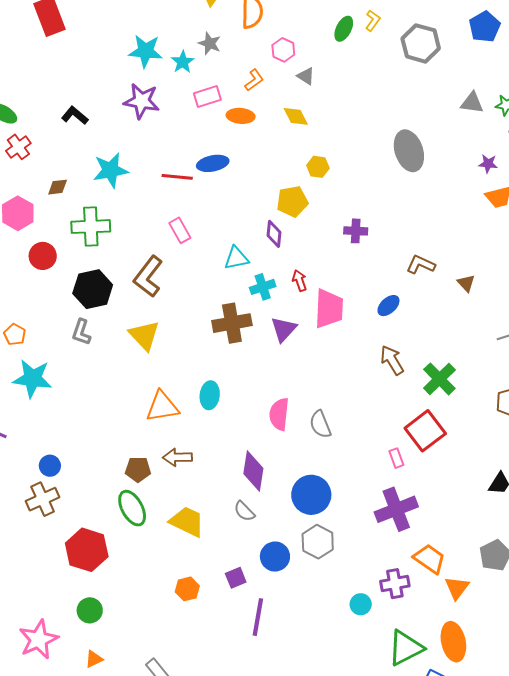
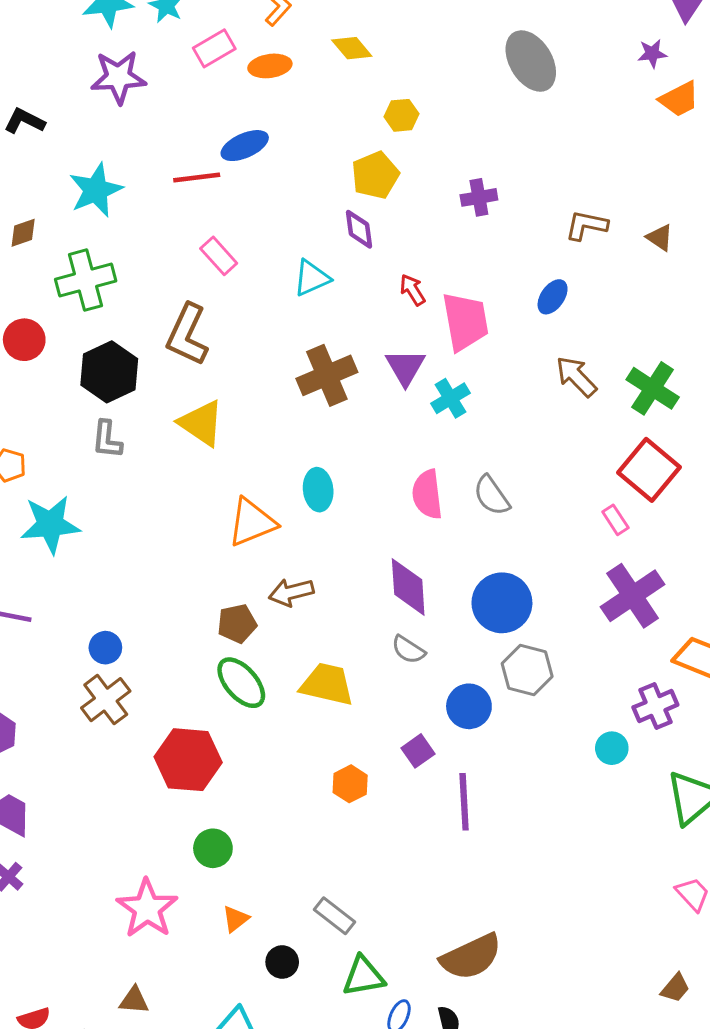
cyan cross: (263, 287) -> (450, 398), moved

